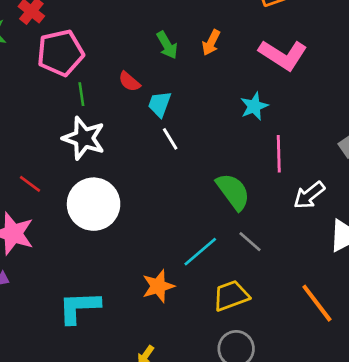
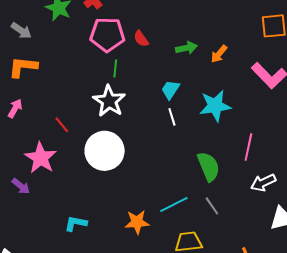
green arrow: (167, 45) -> (186, 48), turned -85
red semicircle: (129, 82) -> (141, 39), moved
cyan star: (254, 106) -> (215, 106), moved, size x1.5
cyan L-shape: (79, 307) -> (76, 223), size x0.7

